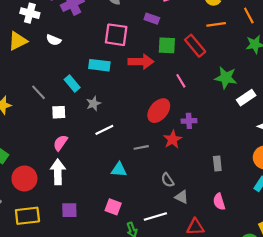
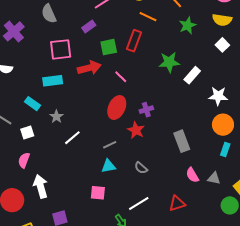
purple rectangle: (152, 19) -> (89, 26), turned -40
orange line: (216, 24) -> (148, 17), turned 48
red rectangle: (195, 46) -> (134, 41), turned 75
pink line: (181, 81) -> (121, 77), moved
pink semicircle: (60, 143) -> (24, 160), moved
gray rectangle: (217, 163) -> (182, 141), size x1.5
cyan triangle: (119, 170) -> (108, 166), moved
gray triangle: (182, 197) -> (214, 178), moved
pink square: (113, 207) -> (98, 193), moved

